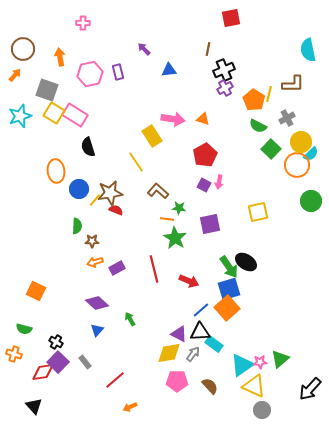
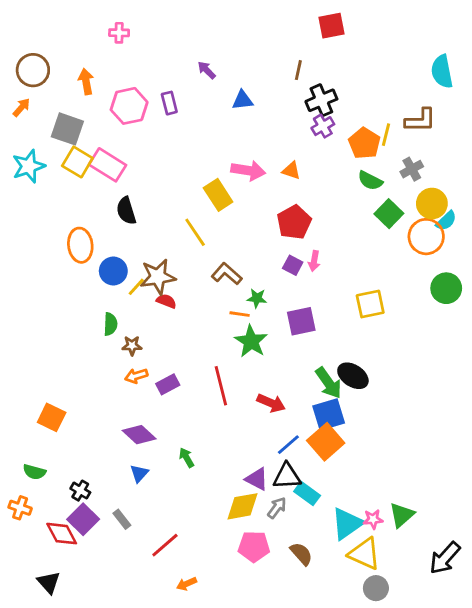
red diamond: (43, 372) -> (62, 534), turned 70

